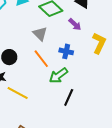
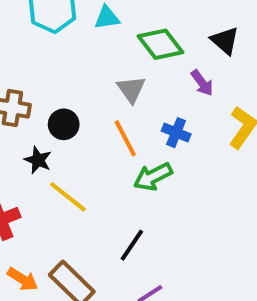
black line: (69, 97) -> (132, 245), moved

